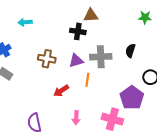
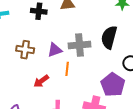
black cross: (78, 31) -> (39, 11), moved
black semicircle: (130, 51) -> (109, 37), size x1.6

